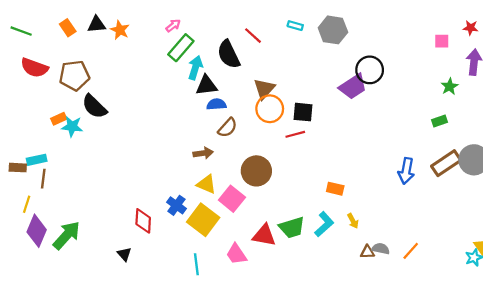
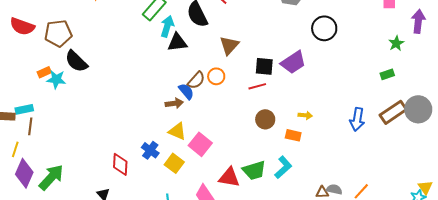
purple trapezoid: (353, 87) -> (293, 62), moved
blue semicircle: (216, 104) -> (186, 91), moved, turned 54
orange circle: (270, 109) -> (216, 76), moved, size x0.7
brown circle: (256, 171) -> (265, 119), moved, size x0.7
yellow square: (203, 220) -> (174, 163), size x0.7
yellow arrow: (353, 221) -> (305, 115), moved, turned -56

